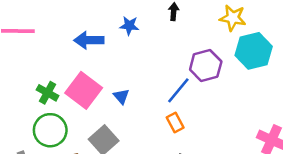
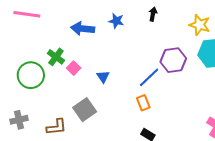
pink square: (84, 90) -> (74, 68), size x0.5
green cross: (47, 93) -> (56, 57), moved
green circle: (50, 130) -> (31, 75), moved

